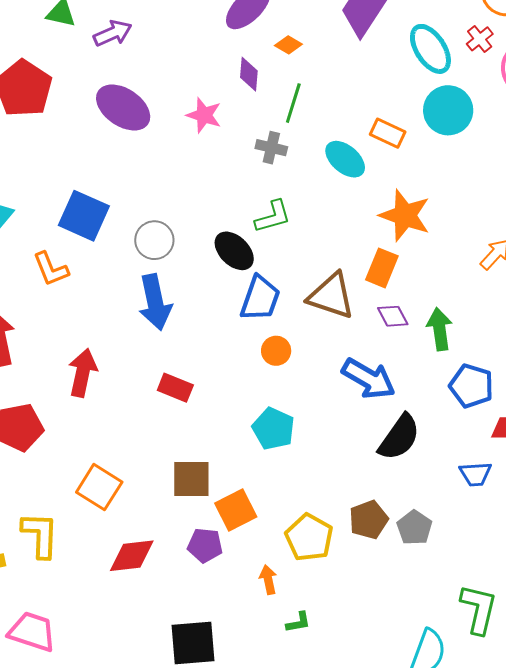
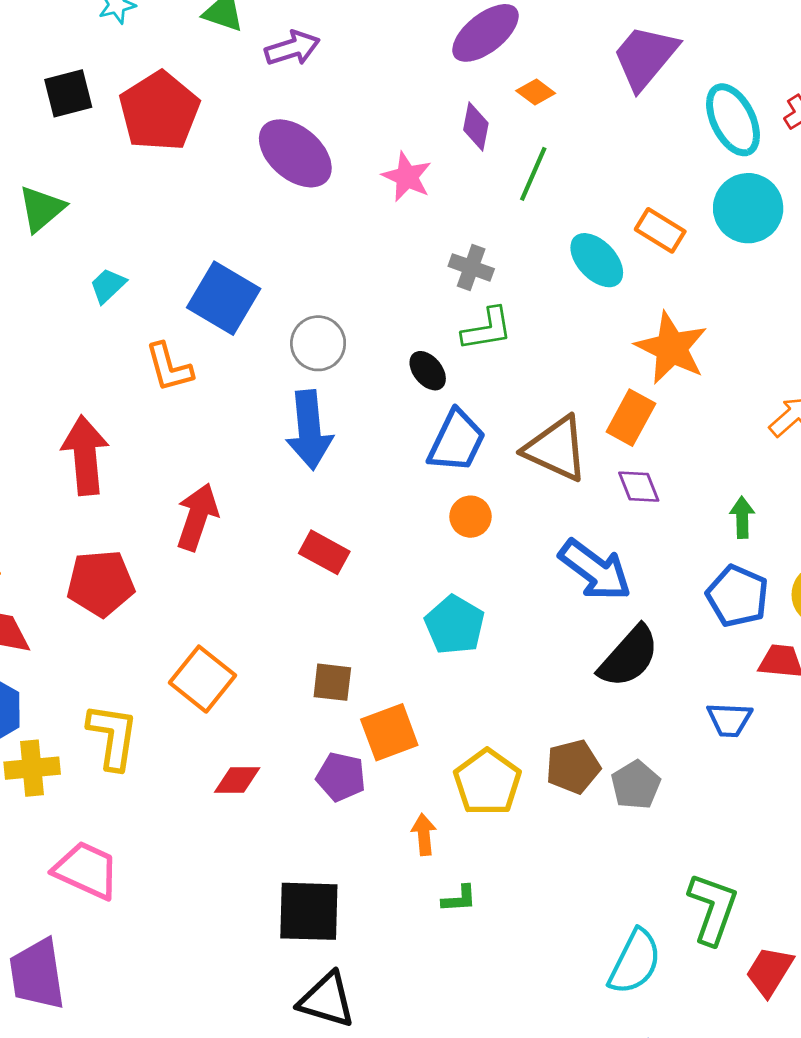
gray cross: (271, 148) -> (471, 267), moved
black ellipse: (234, 251) -> (428, 371), size x0.7
green arrow: (440, 329) -> (742, 517), moved, size x0.7
brown square: (191, 479) -> (332, 682), size x0.7
red diamond: (132, 556) -> (237, 780), size x0.7

